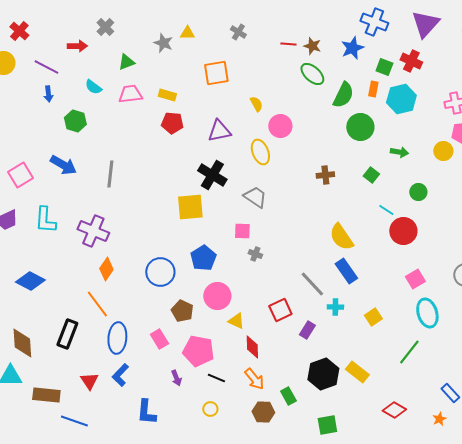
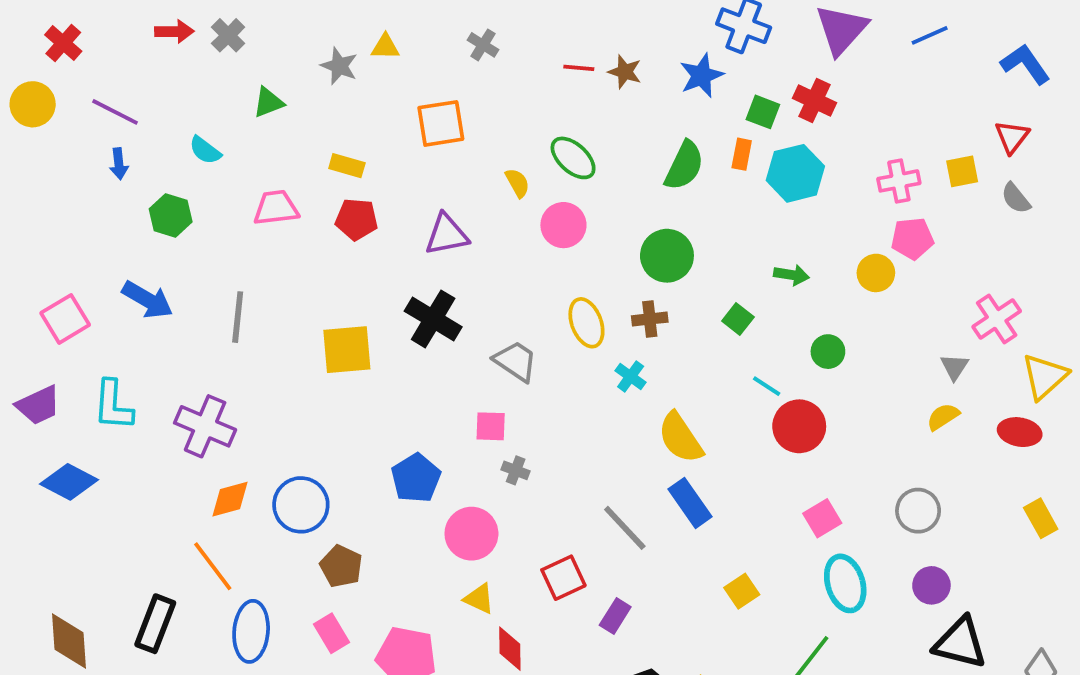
red arrow: (77, 46) -> (174, 31), moved
green ellipse: (312, 74) -> (573, 158), moved
pink trapezoid: (130, 94) -> (276, 208), moved
green circle: (360, 127) -> (667, 256), moved
yellow ellipse: (260, 152) -> (586, 323), moved
yellow square: (190, 207) -> (347, 350), moved
orange diamond: (106, 269) -> (230, 499), turned 40
blue circle: (160, 272) -> (301, 505), moved
blue diamond: (30, 281) -> (69, 482), moved
pink circle: (217, 296) -> (471, 534), moved
cyan cross: (335, 307) -> (631, 376), moved, turned 35
brown pentagon: (182, 311) -> (341, 566), moved

